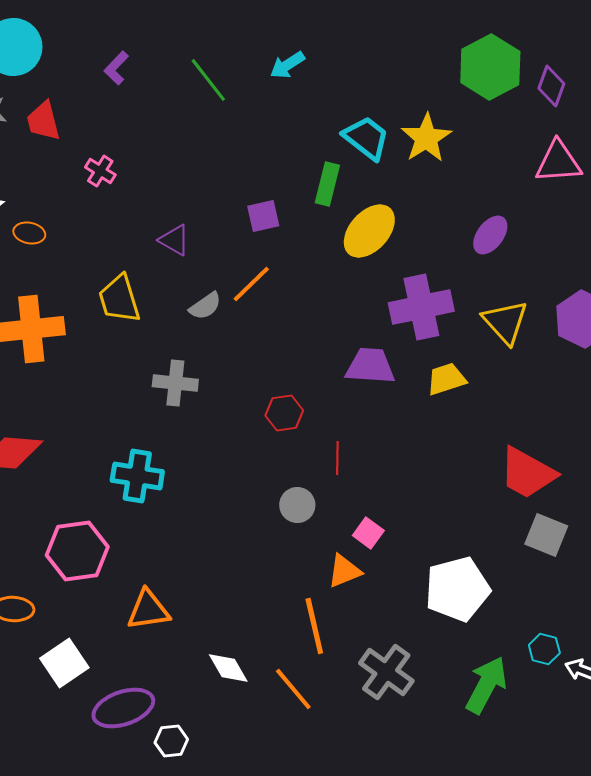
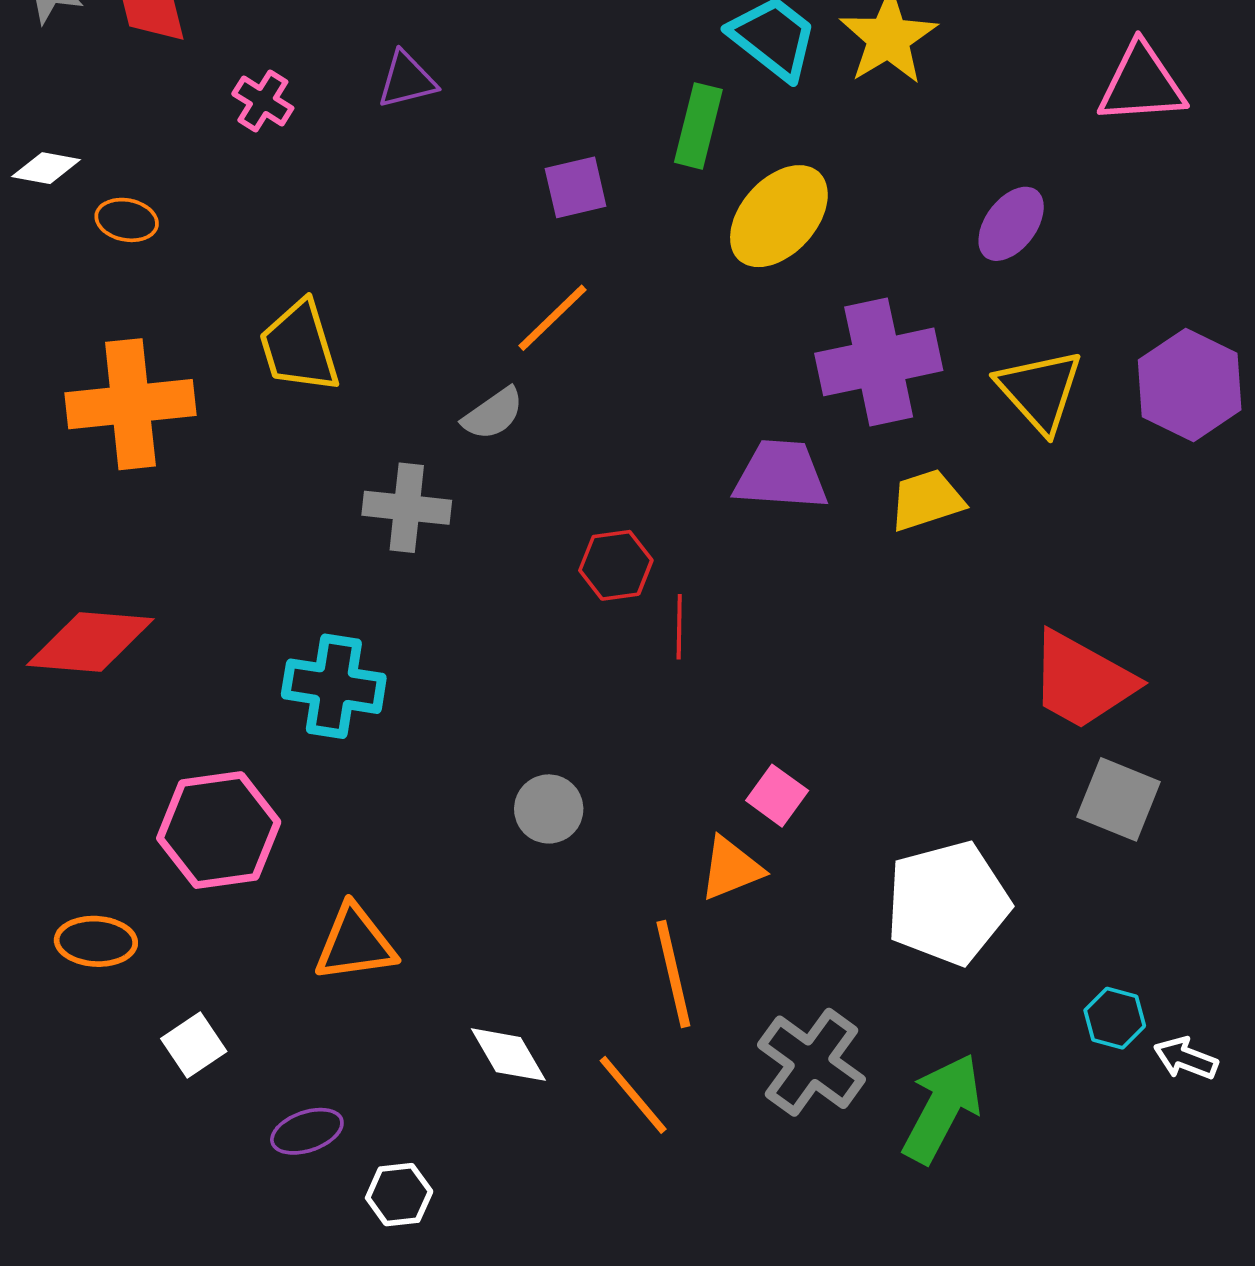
purple triangle: (174, 240) -> (407, 80), moved, turned -44
gray semicircle: (205, 306) -> (493, 414), moved
red line: (337, 458) -> (679, 627), moved
gray circle: (297, 505) -> (549, 809), moved
white square: (64, 663) -> (194, 1045), size x0.7
green arrow: (486, 685) -> (942, 1108), moved
purple ellipse: (123, 708) -> (307, 1131), size x0.6

